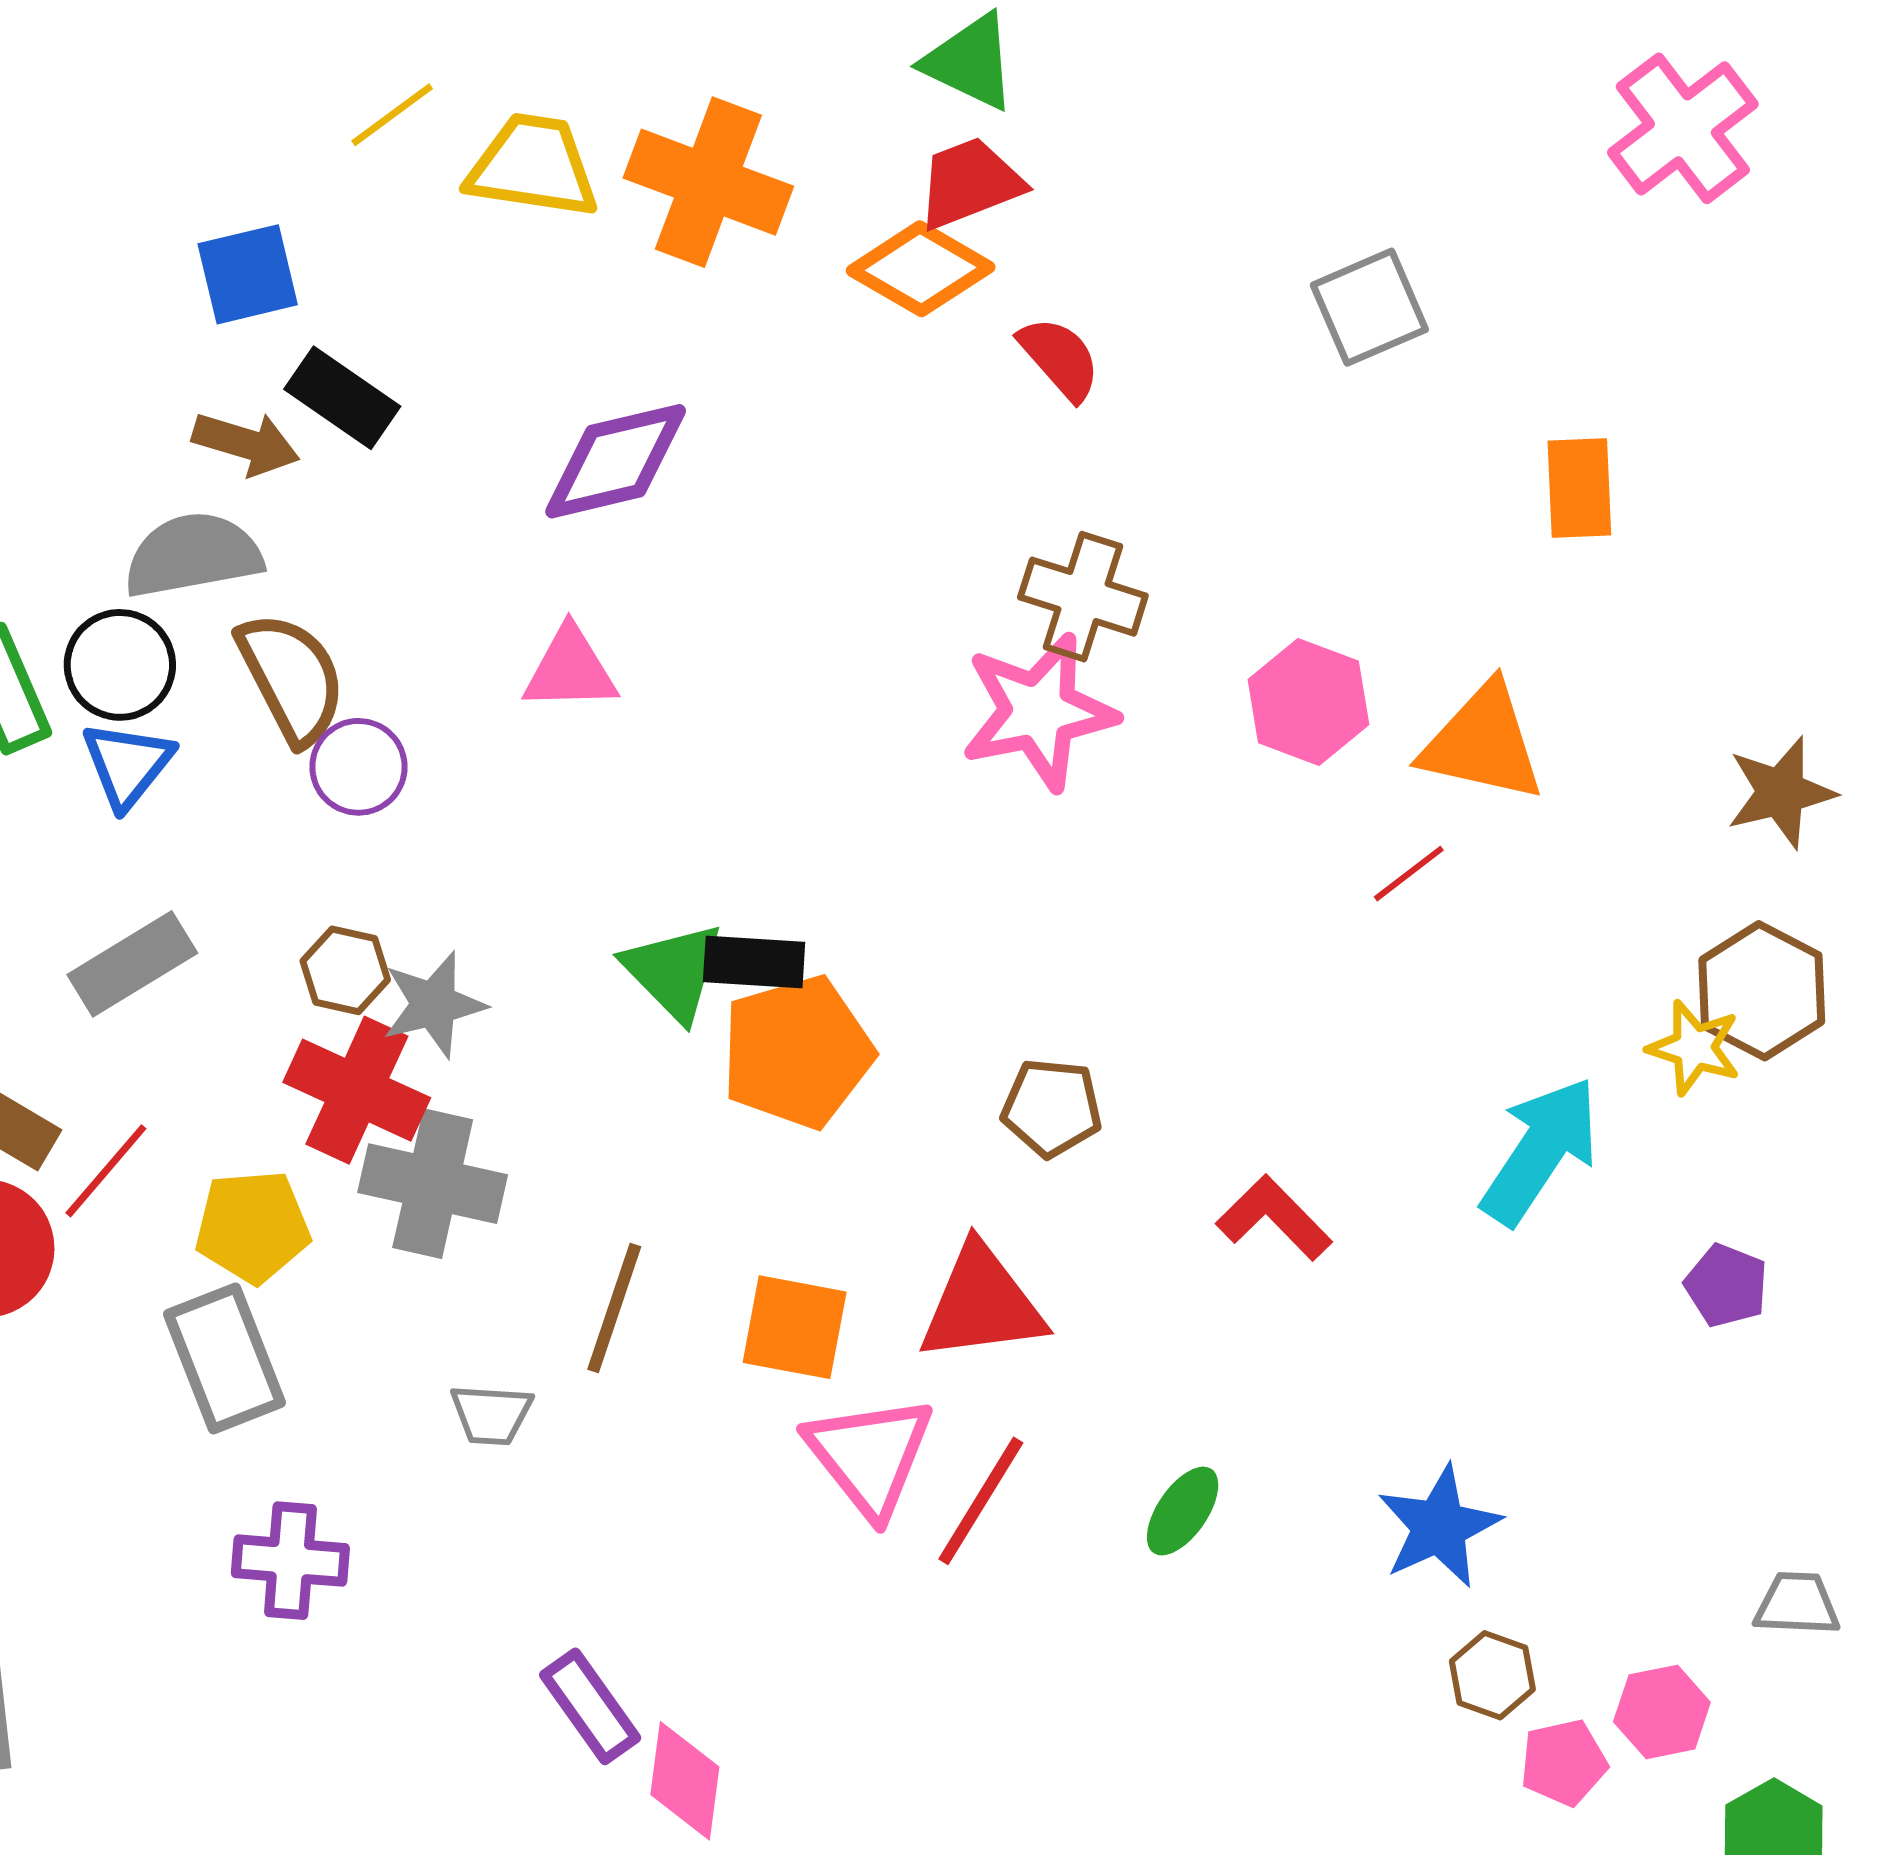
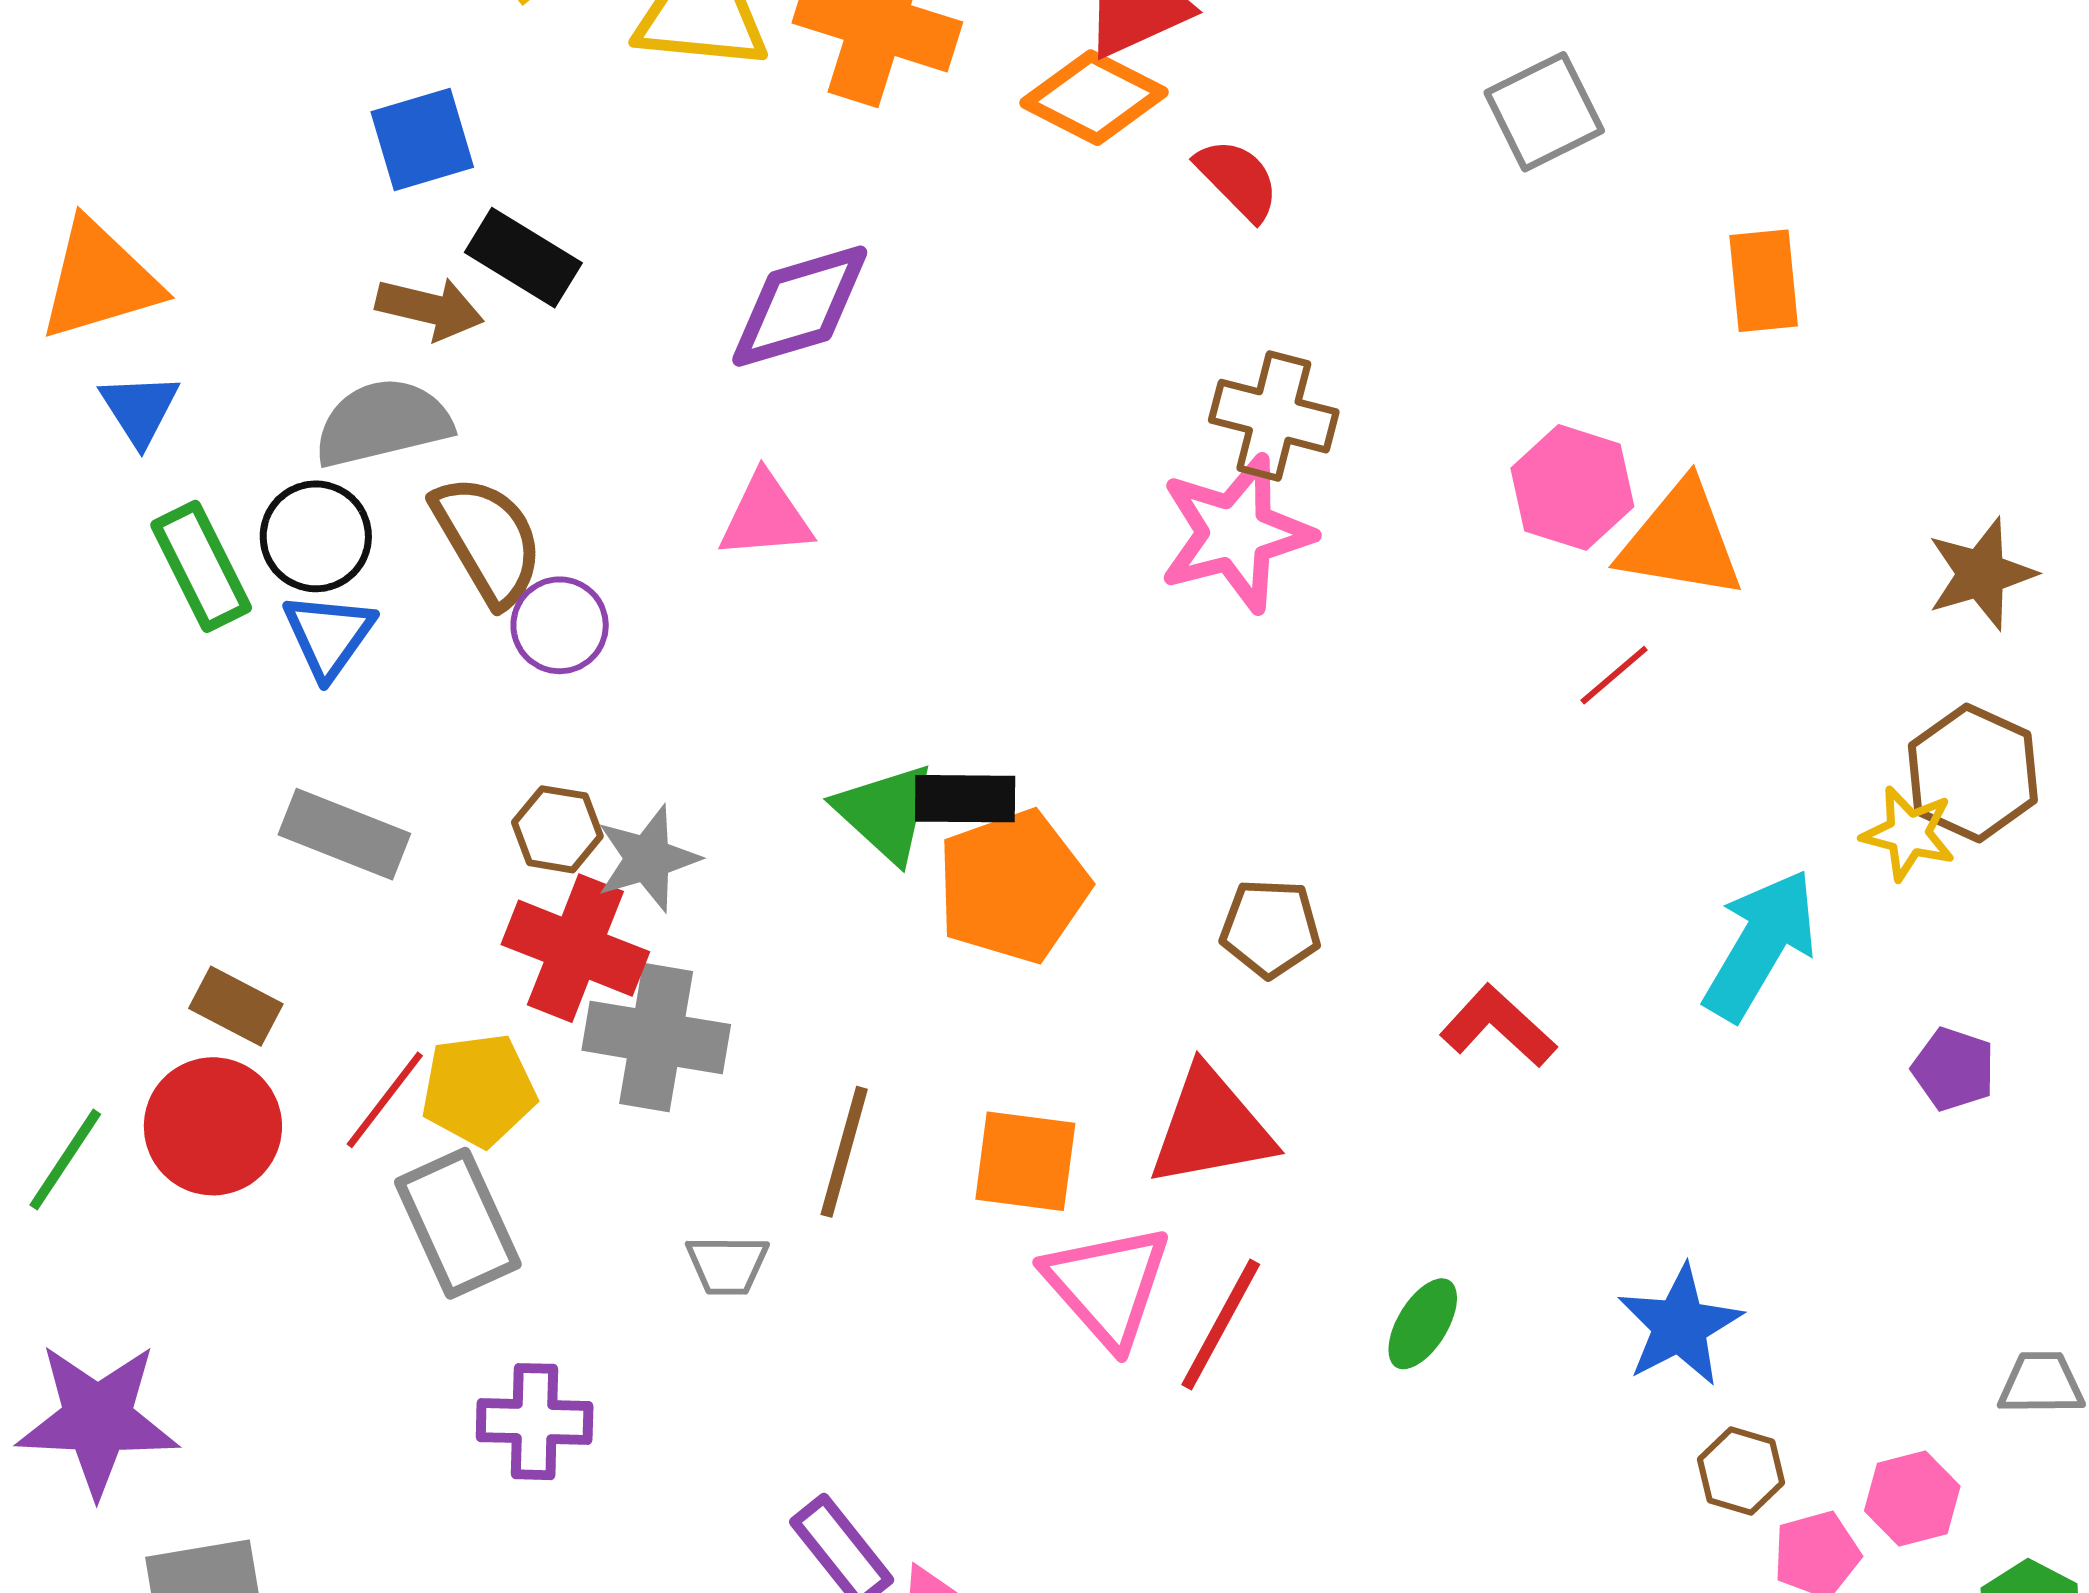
pink hexagon: (1308, 702) -> (1572, 487), moved
gray rectangle: (132, 964) -> (344, 834), turned 56
red line: (106, 1171) -> (385, 1100), moved

